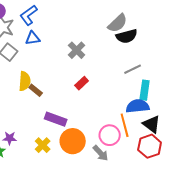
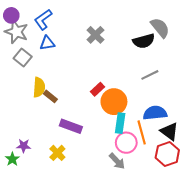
gray semicircle: (118, 23) -> (160, 28), moved, turned -85
gray cross: (77, 50) -> (95, 35), moved
cyan rectangle: (145, 90) -> (120, 123), moved
orange circle: (73, 141) -> (114, 102), moved

